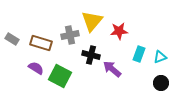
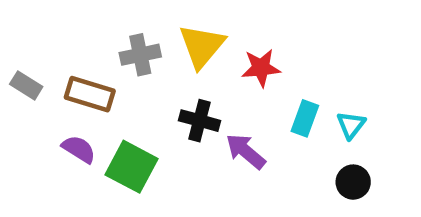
gray cross: (70, 35) -> (140, 55), moved
cyan triangle: (160, 57) -> (351, 125), turned -32

